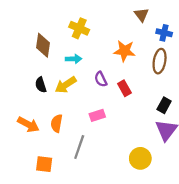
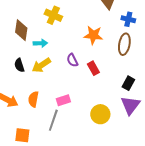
cyan arrow: (74, 59) -> (40, 43), moved
pink rectangle: (97, 115) -> (63, 100), moved
yellow circle: (140, 158) -> (100, 114), moved

